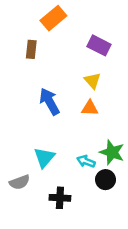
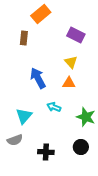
cyan triangle: (44, 157) -> (24, 116), moved
cyan arrow: (86, 161) -> (54, 107), moved
black circle: (105, 180) -> (81, 147), moved

